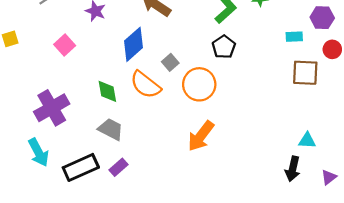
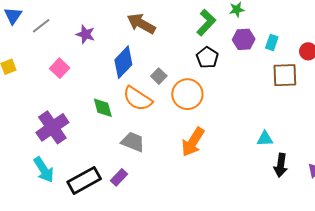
purple hexagon: (322, 18) -> (244, 39), moved
cyan rectangle: (294, 37) -> (272, 42), turned -63
gray trapezoid: (111, 129) -> (133, 142), moved
cyan triangle: (307, 141) -> (265, 139), moved

